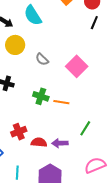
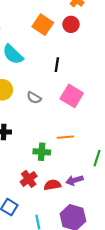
black line: (94, 23) -> (57, 65), moved
green cross: (41, 96) -> (42, 152), moved

